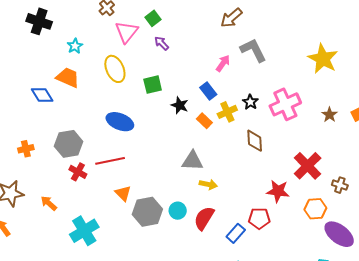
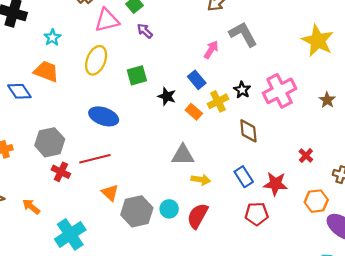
pink triangle: (127, 32) -> (107, 20), turned 40
yellow ellipse: (115, 69) -> (96, 60), turned 48
red cross: (308, 166) -> (306, 156), size x0.5
blue rectangle: (236, 233) -> (244, 177), moved, turned -72

